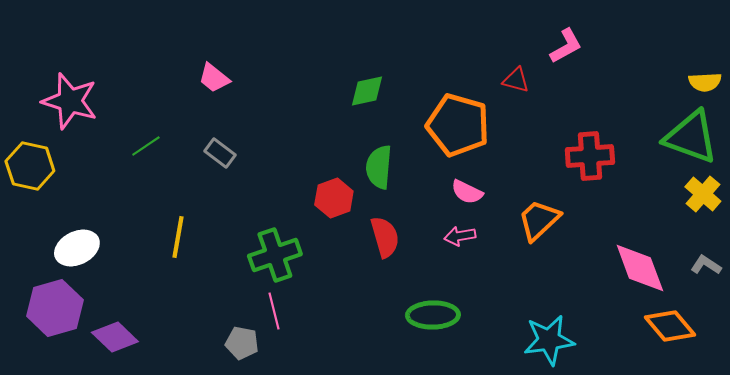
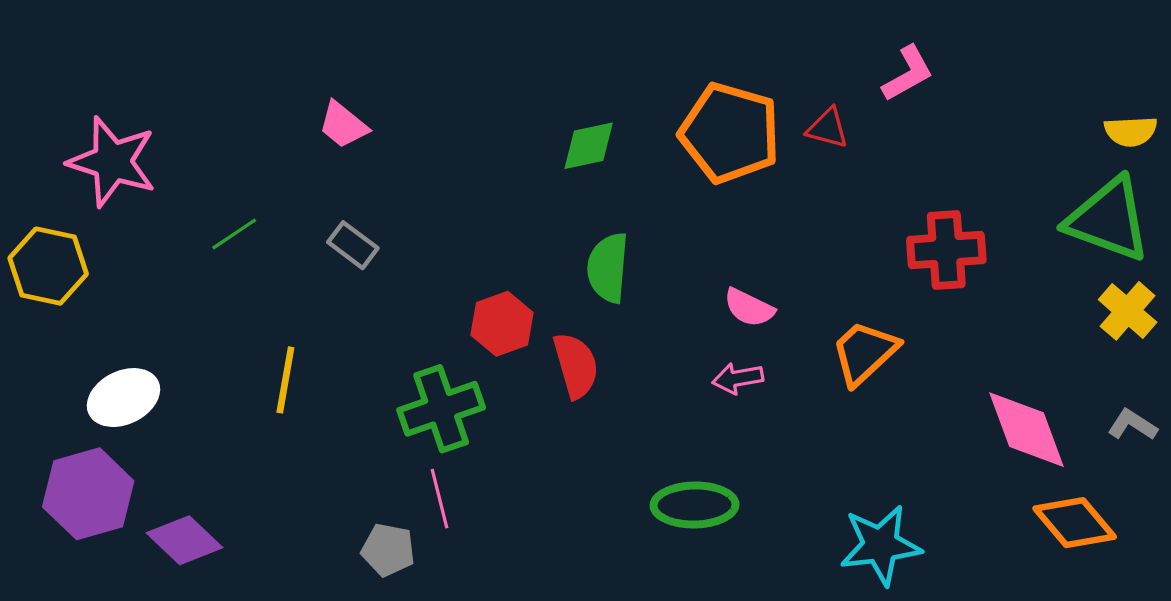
orange pentagon: (458, 125) -> (730, 133), moved
red hexagon: (334, 198) -> (502, 324), moved
red semicircle: (385, 237) -> (576, 365), moved

